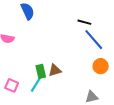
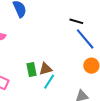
cyan line: (36, 85) -> (49, 82), moved

